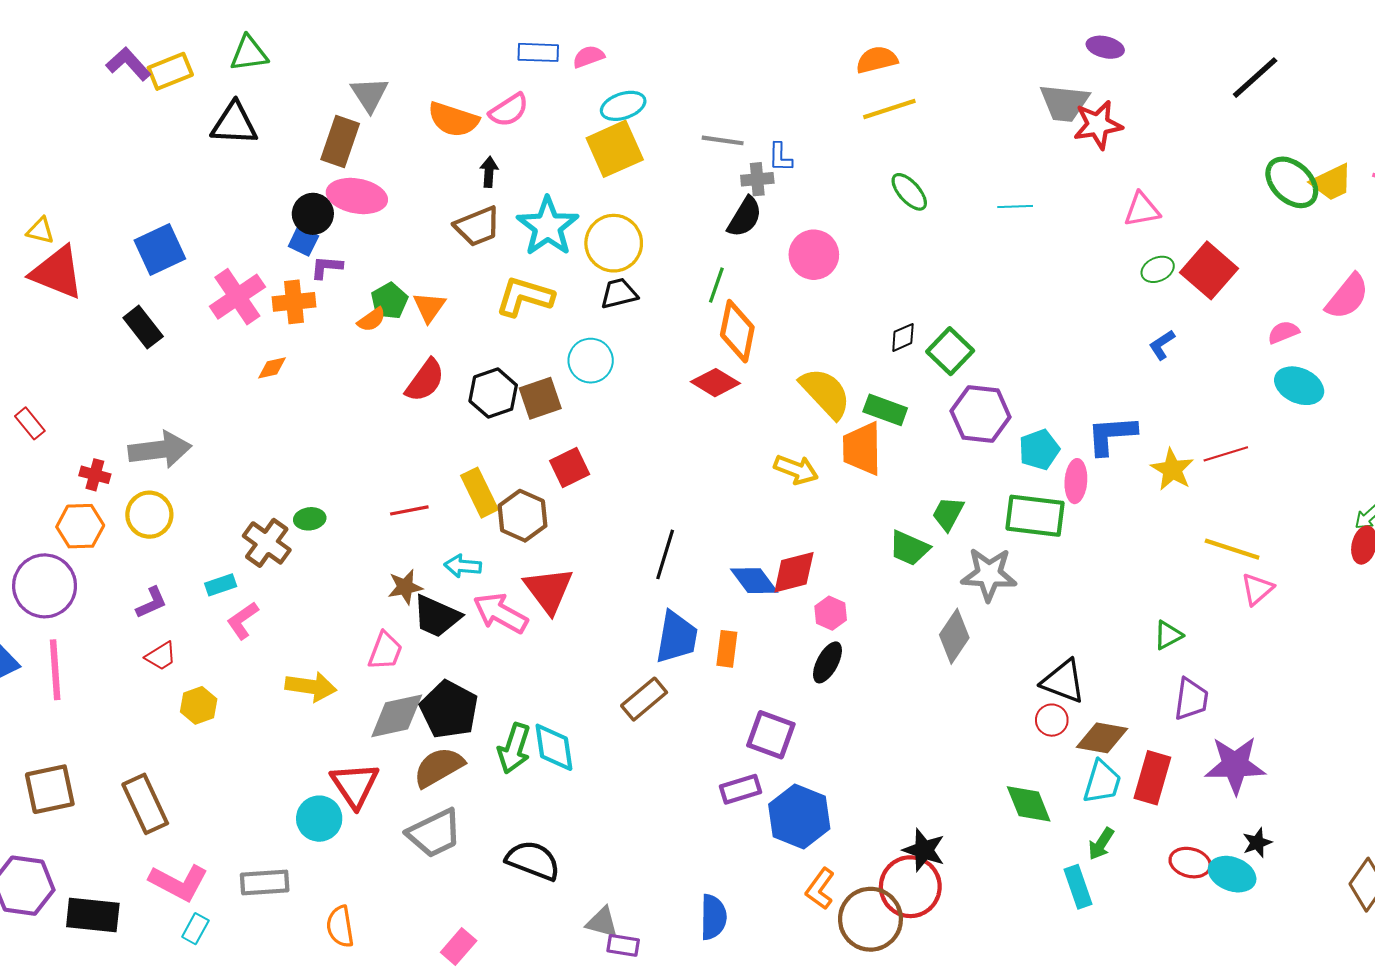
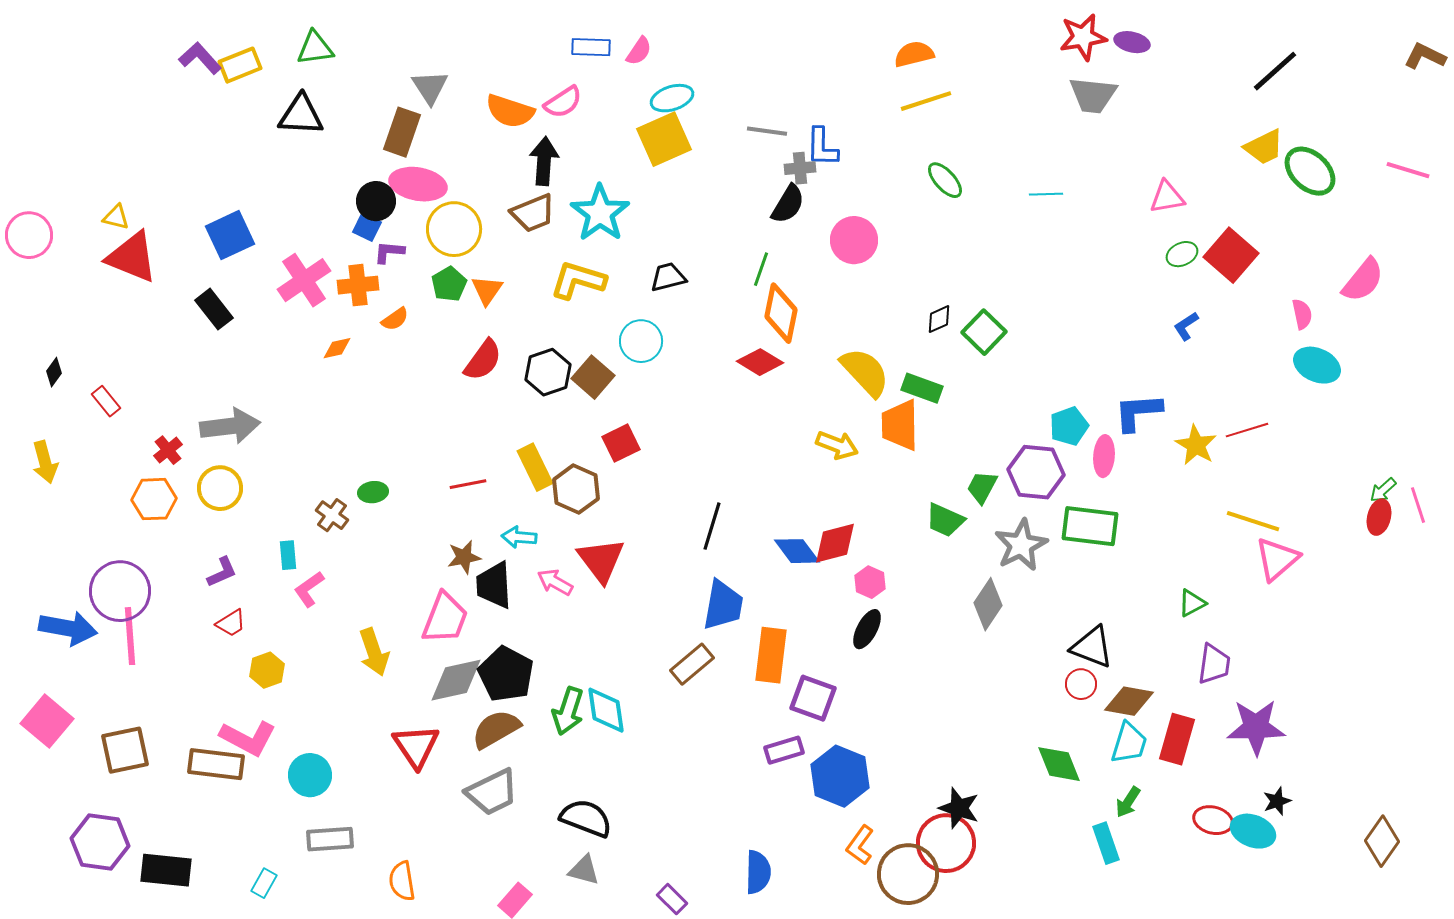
pink semicircle: (589, 57) -> (639, 51), turned 144
red star: (1098, 125) -> (1083, 37), moved
blue L-shape: (780, 157) -> (822, 147), size x1.4
black arrow: (489, 172) -> (544, 161), size x1.6
yellow trapezoid: (1332, 182) -> (1264, 147), moved
yellow circle: (614, 243) -> (454, 229), moved
orange semicircle: (372, 320) -> (395, 319), moved
pink semicircle: (1283, 332) -> (1302, 314), turned 100
brown square: (540, 398) -> (593, 377), turned -30
purple hexagon: (981, 414) -> (1036, 472), moved
red cross: (95, 475) -> (168, 450), turned 36
green rectangle: (1035, 516) -> (1090, 526), moved
brown cross: (267, 543) -> (332, 515), size x0.7
gray star: (989, 574) -> (1021, 545), turned -30
cyan rectangle: (221, 585) -> (288, 555), turned -76
purple circle: (45, 586) -> (120, 591), moved
pink triangle: (1257, 589) -> (1277, 559), size x1.4
pink arrow: (500, 613) -> (555, 582), size x0.7
black trapezoid: (437, 616) -> (494, 585), turned 63
orange rectangle: (727, 649) -> (771, 655), moved, size x1.6
pink trapezoid: (385, 651) -> (445, 618), size x1.4
yellow arrow: (311, 687) -> (374, 652), turned 63
brown rectangle: (145, 804) -> (216, 764), turned -58
cyan circle: (319, 819) -> (310, 775), moved
pink L-shape: (179, 883) -> (248, 738), moved
gray triangle: (602, 922) -> (584, 870), moved
purple rectangle: (623, 945) -> (672, 899), turned 36

